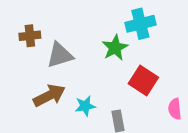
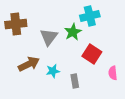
brown cross: (30, 36) -> (16, 24), size x1.5
gray triangle: (60, 55) -> (49, 37), moved, turned -36

